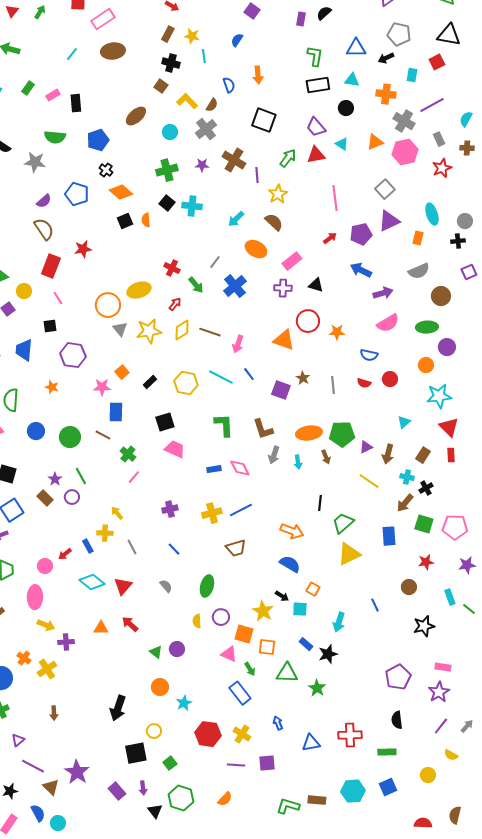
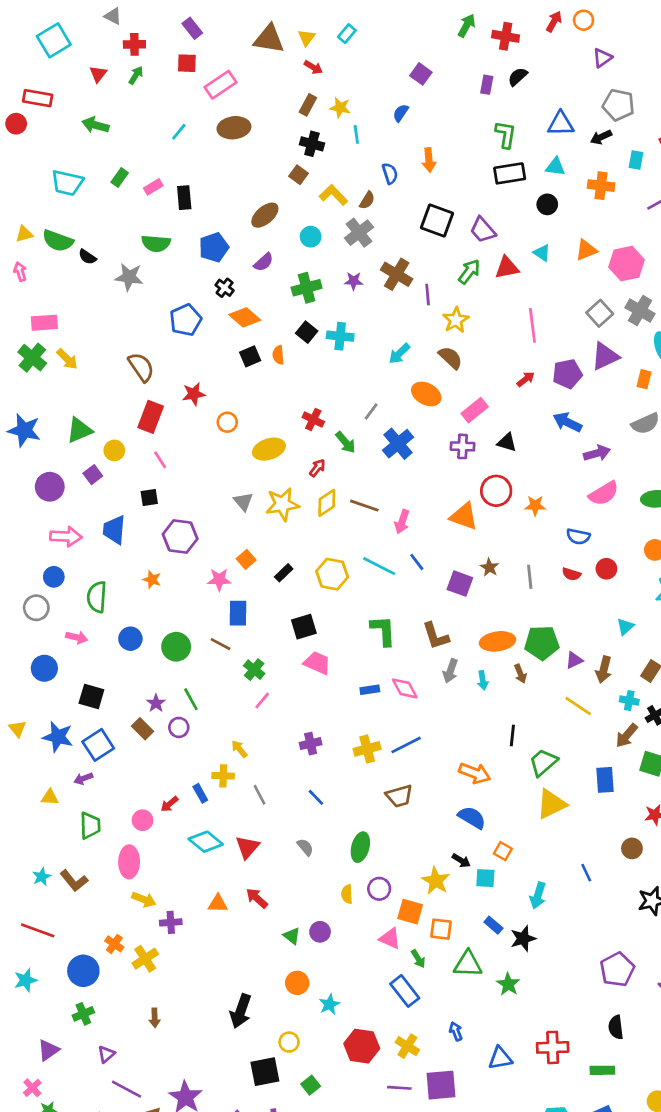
gray cross: (404, 121) -> (640, 311), moved
purple trapezoid: (316, 127) -> (483, 230), moved
blue pentagon: (77, 194) -> (186, 320), turned 30
purple semicircle: (44, 201) -> (264, 262), moved
orange circle: (108, 305) -> (227, 422), moved, size x0.6
purple square: (267, 763) -> (441, 1085), size x1.4

